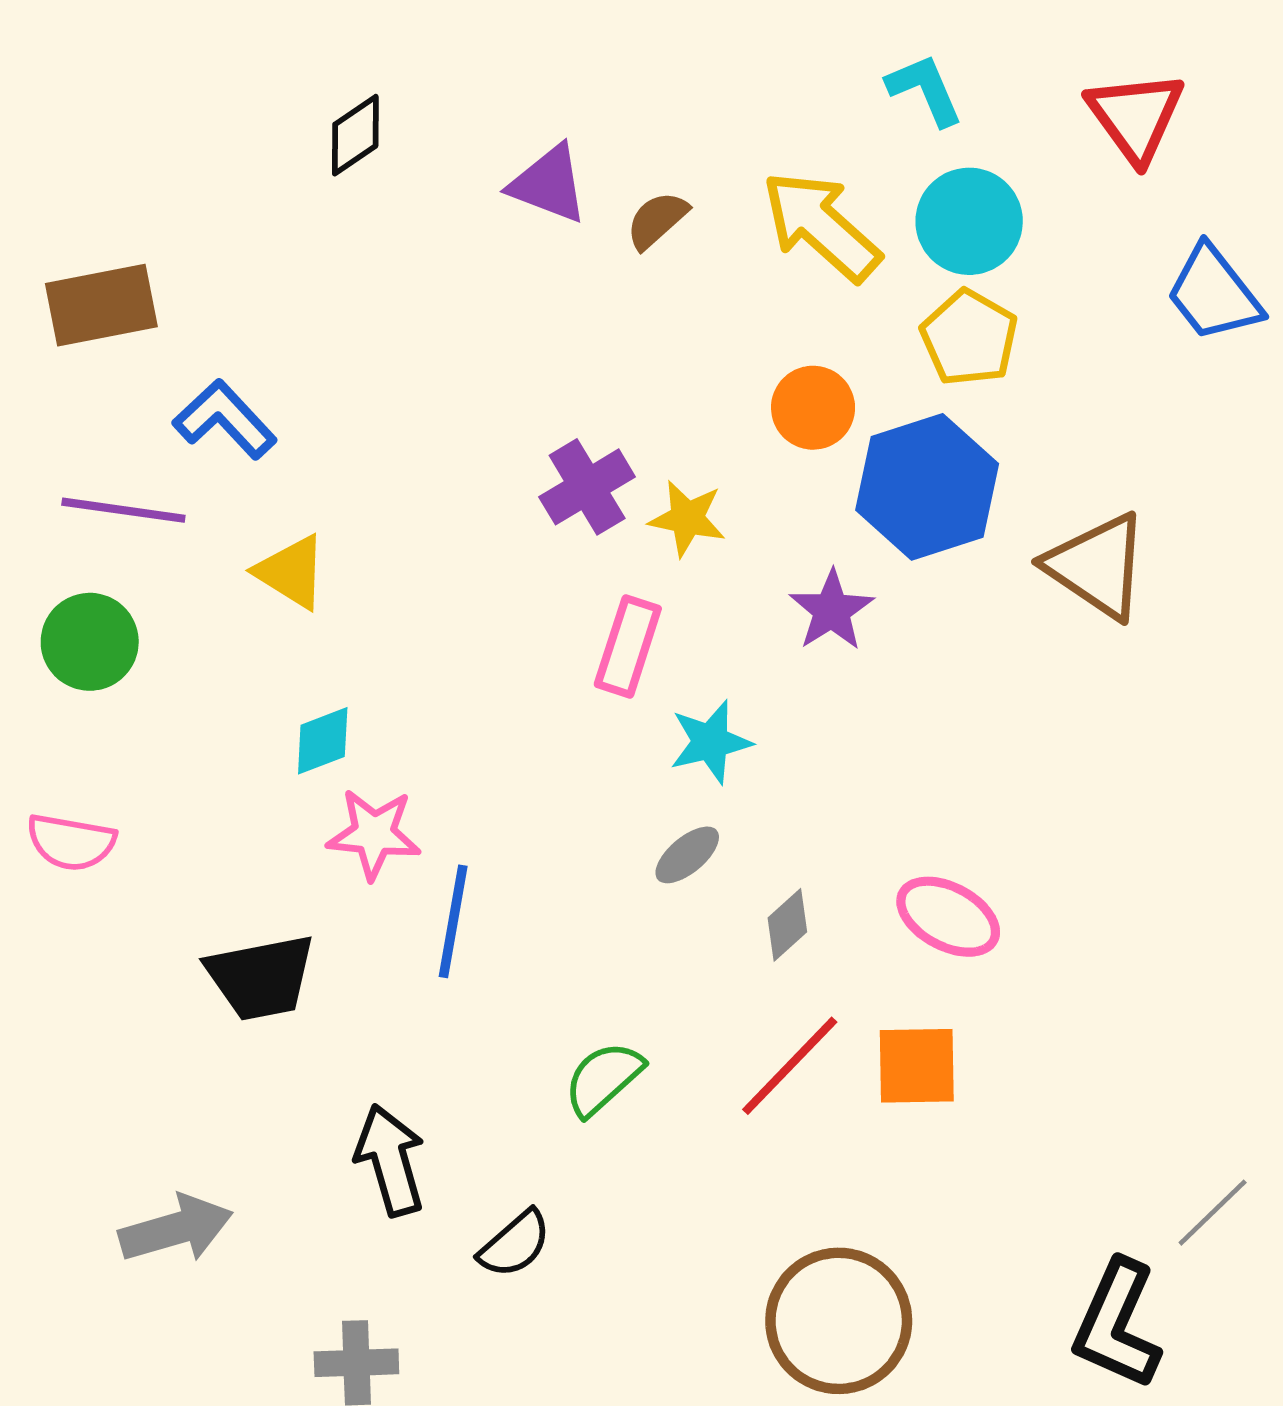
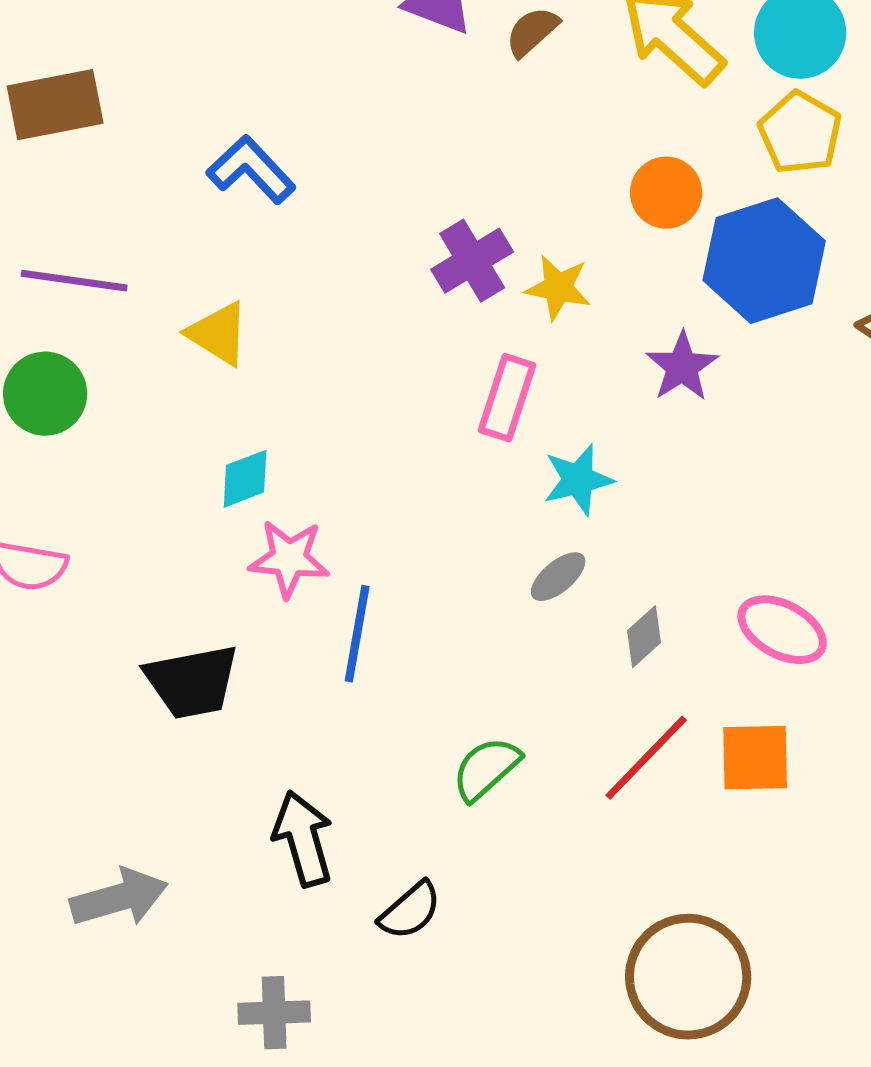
blue L-shape: (225, 419) -> (251, 170), moved

